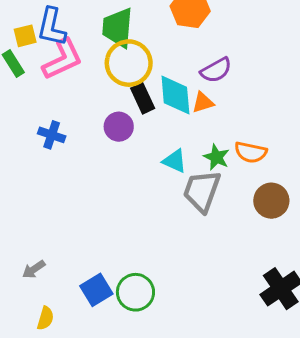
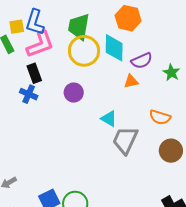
cyan diamond: (175, 95) -> (114, 48), moved
black rectangle: (143, 98) -> (34, 73), moved
green star: (216, 157) -> (171, 73), moved

